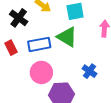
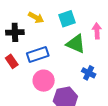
black cross: (19, 18) -> (15, 32), turned -30
green triangle: (67, 37) -> (76, 44), moved

